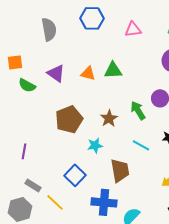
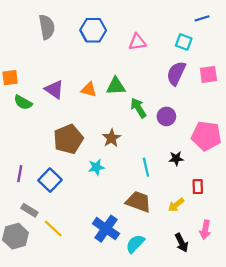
gray semicircle: (49, 29) -> (47, 27), moved
green arrow: (138, 110) -> (138, 108), moved
cyan line: (141, 145) -> (146, 167), turned 48
brown trapezoid: (120, 170) -> (138, 202), moved, turned -60
blue square: (75, 175) -> (50, 180), moved
blue cross: (104, 202) -> (106, 229), turned 30

